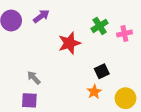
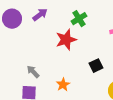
green cross: (100, 26) -> (79, 19), moved
orange star: (94, 92) -> (63, 85), moved

